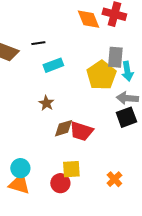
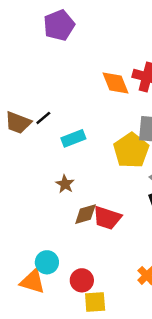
black line: (38, 43) -> (43, 118), moved, turned -32
cyan circle: (20, 168) -> (47, 262), moved
yellow square: (71, 169) -> (95, 302), moved

